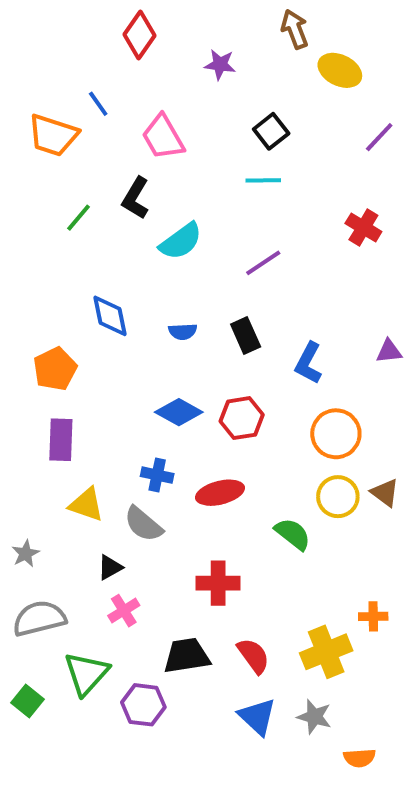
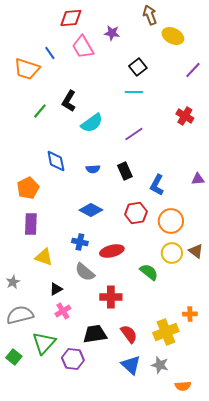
red diamond: (139, 35) -> (71, 18), turned 50
pink trapezoid: (163, 137) -> (83, 47), moved
red hexagon: (242, 418) -> (136, 213), moved
gray semicircle: (143, 524) -> (85, 272), moved

